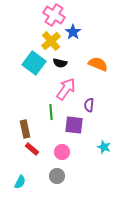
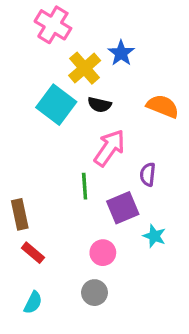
pink cross: (54, 15) -> (53, 25), moved
purple square: (74, 125) -> (123, 208), turned -30
brown rectangle: (25, 129) -> (20, 214), moved
cyan star: (104, 147) -> (154, 236), moved
red rectangle: (32, 149) -> (33, 253), moved

